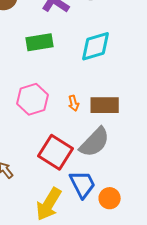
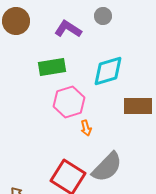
pink hexagon: (33, 99) -> (69, 102), moved
brown rectangle: (105, 105) -> (138, 106), moved

